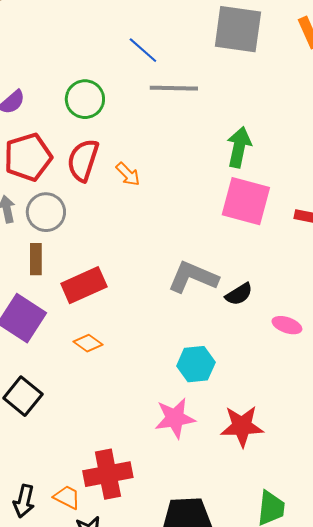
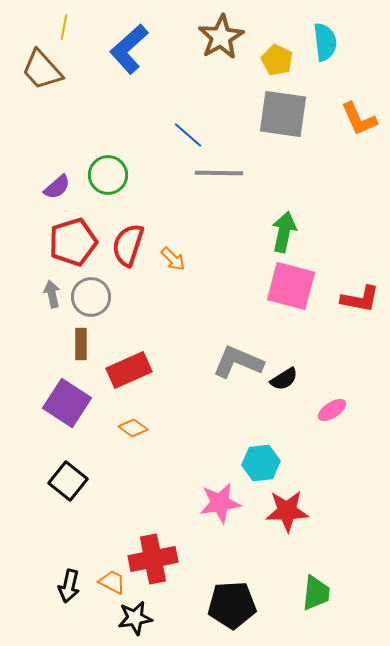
green circle: (85, 99) -> (108, 175), moved
pink ellipse: (287, 325) -> (332, 410), turned -52
cyan hexagon: (196, 364) -> (261, 463), moved

